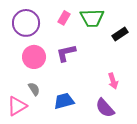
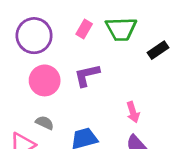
pink arrow: (113, 81) -> (133, 112), moved
gray semicircle: (34, 89) -> (45, 123), turned -32

